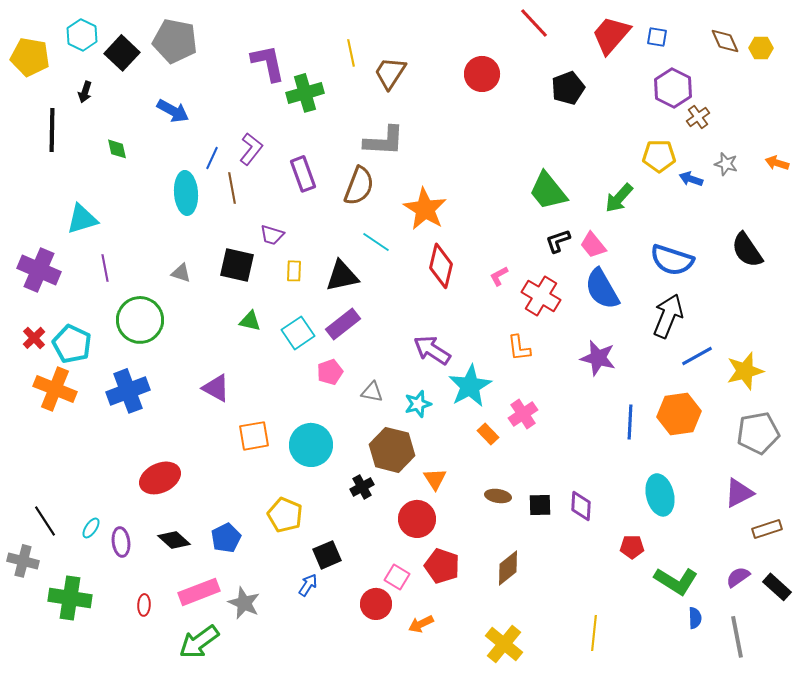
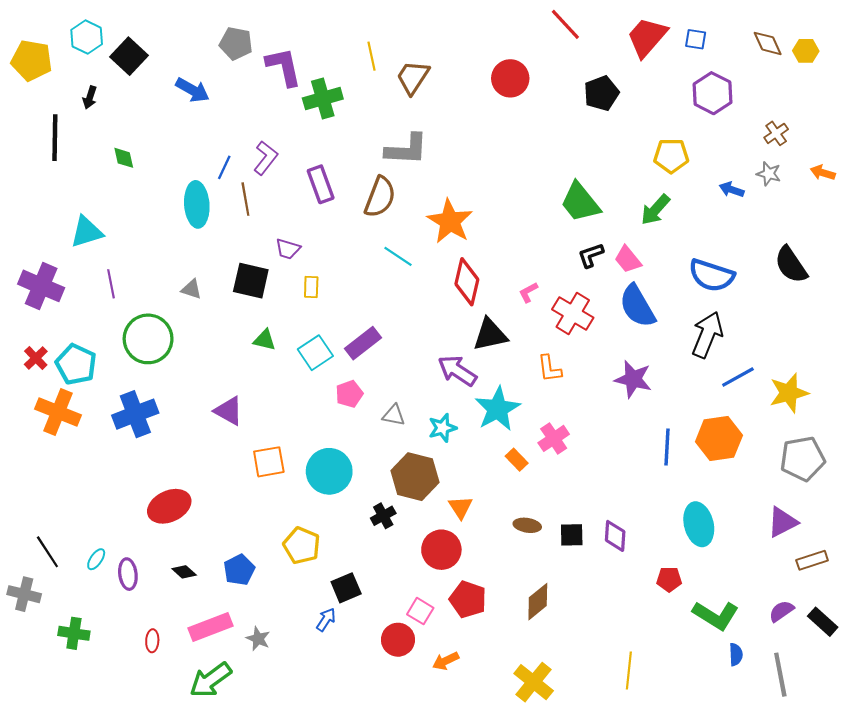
gray pentagon: (175, 41) -> (236, 43), moved, size x0.7
blue arrow: (173, 111) -> (193, 90), moved
brown cross: (698, 117) -> (776, 133), moved
yellow pentagon: (659, 156) -> (671, 156), moved
black triangle: (342, 276) -> (490, 335), moved
black diamond: (174, 540) -> (184, 572), size x0.7
green cross: (70, 598) -> (74, 633), size x0.7
gray star: (244, 603) -> (258, 639), size x0.7

